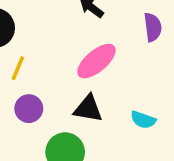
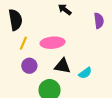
pink ellipse: (96, 61) -> (52, 43), moved, turned 35
cyan semicircle: (143, 120) -> (85, 73), moved, turned -56

